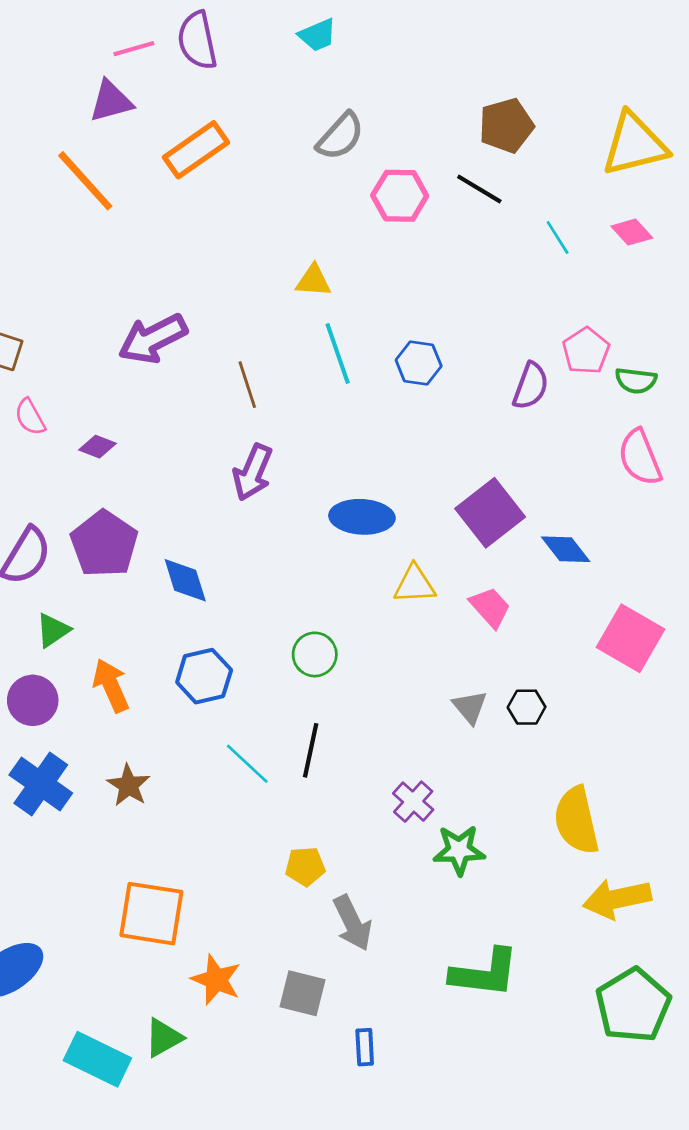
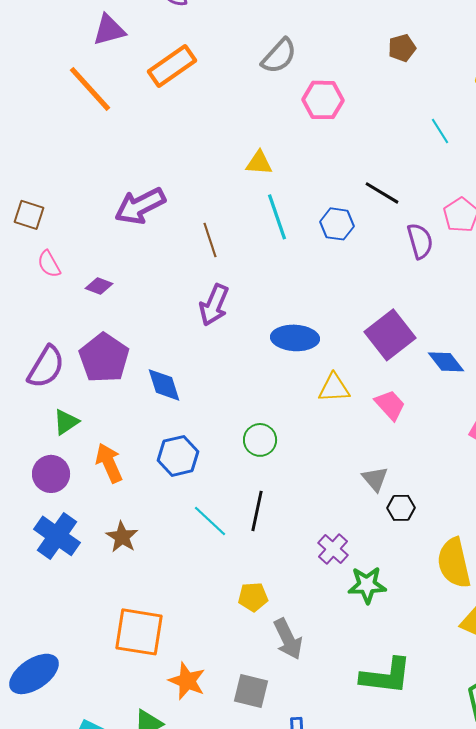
brown pentagon: (506, 126) -> (402, 48), size x0.7
black line: (479, 189) -> (382, 193), moved
purple semicircle: (531, 386) -> (420, 241), turned -36
black hexagon: (527, 707) -> (401, 508), moved

